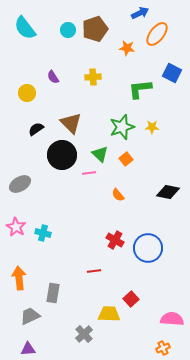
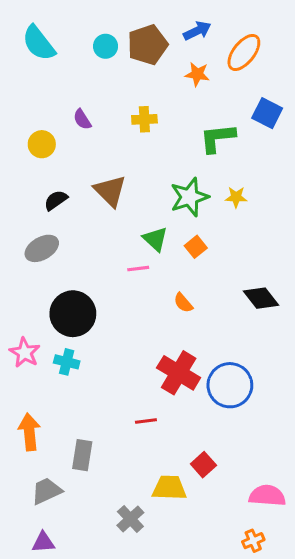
blue arrow: (140, 13) -> (197, 31), moved
black circle: (62, 155) -> (73, 314), moved
gray ellipse: (20, 184) -> (42, 248), moved
black diamond: (168, 192) -> (261, 298), turned 40
red cross: (115, 240) -> (179, 373), size x1.5

